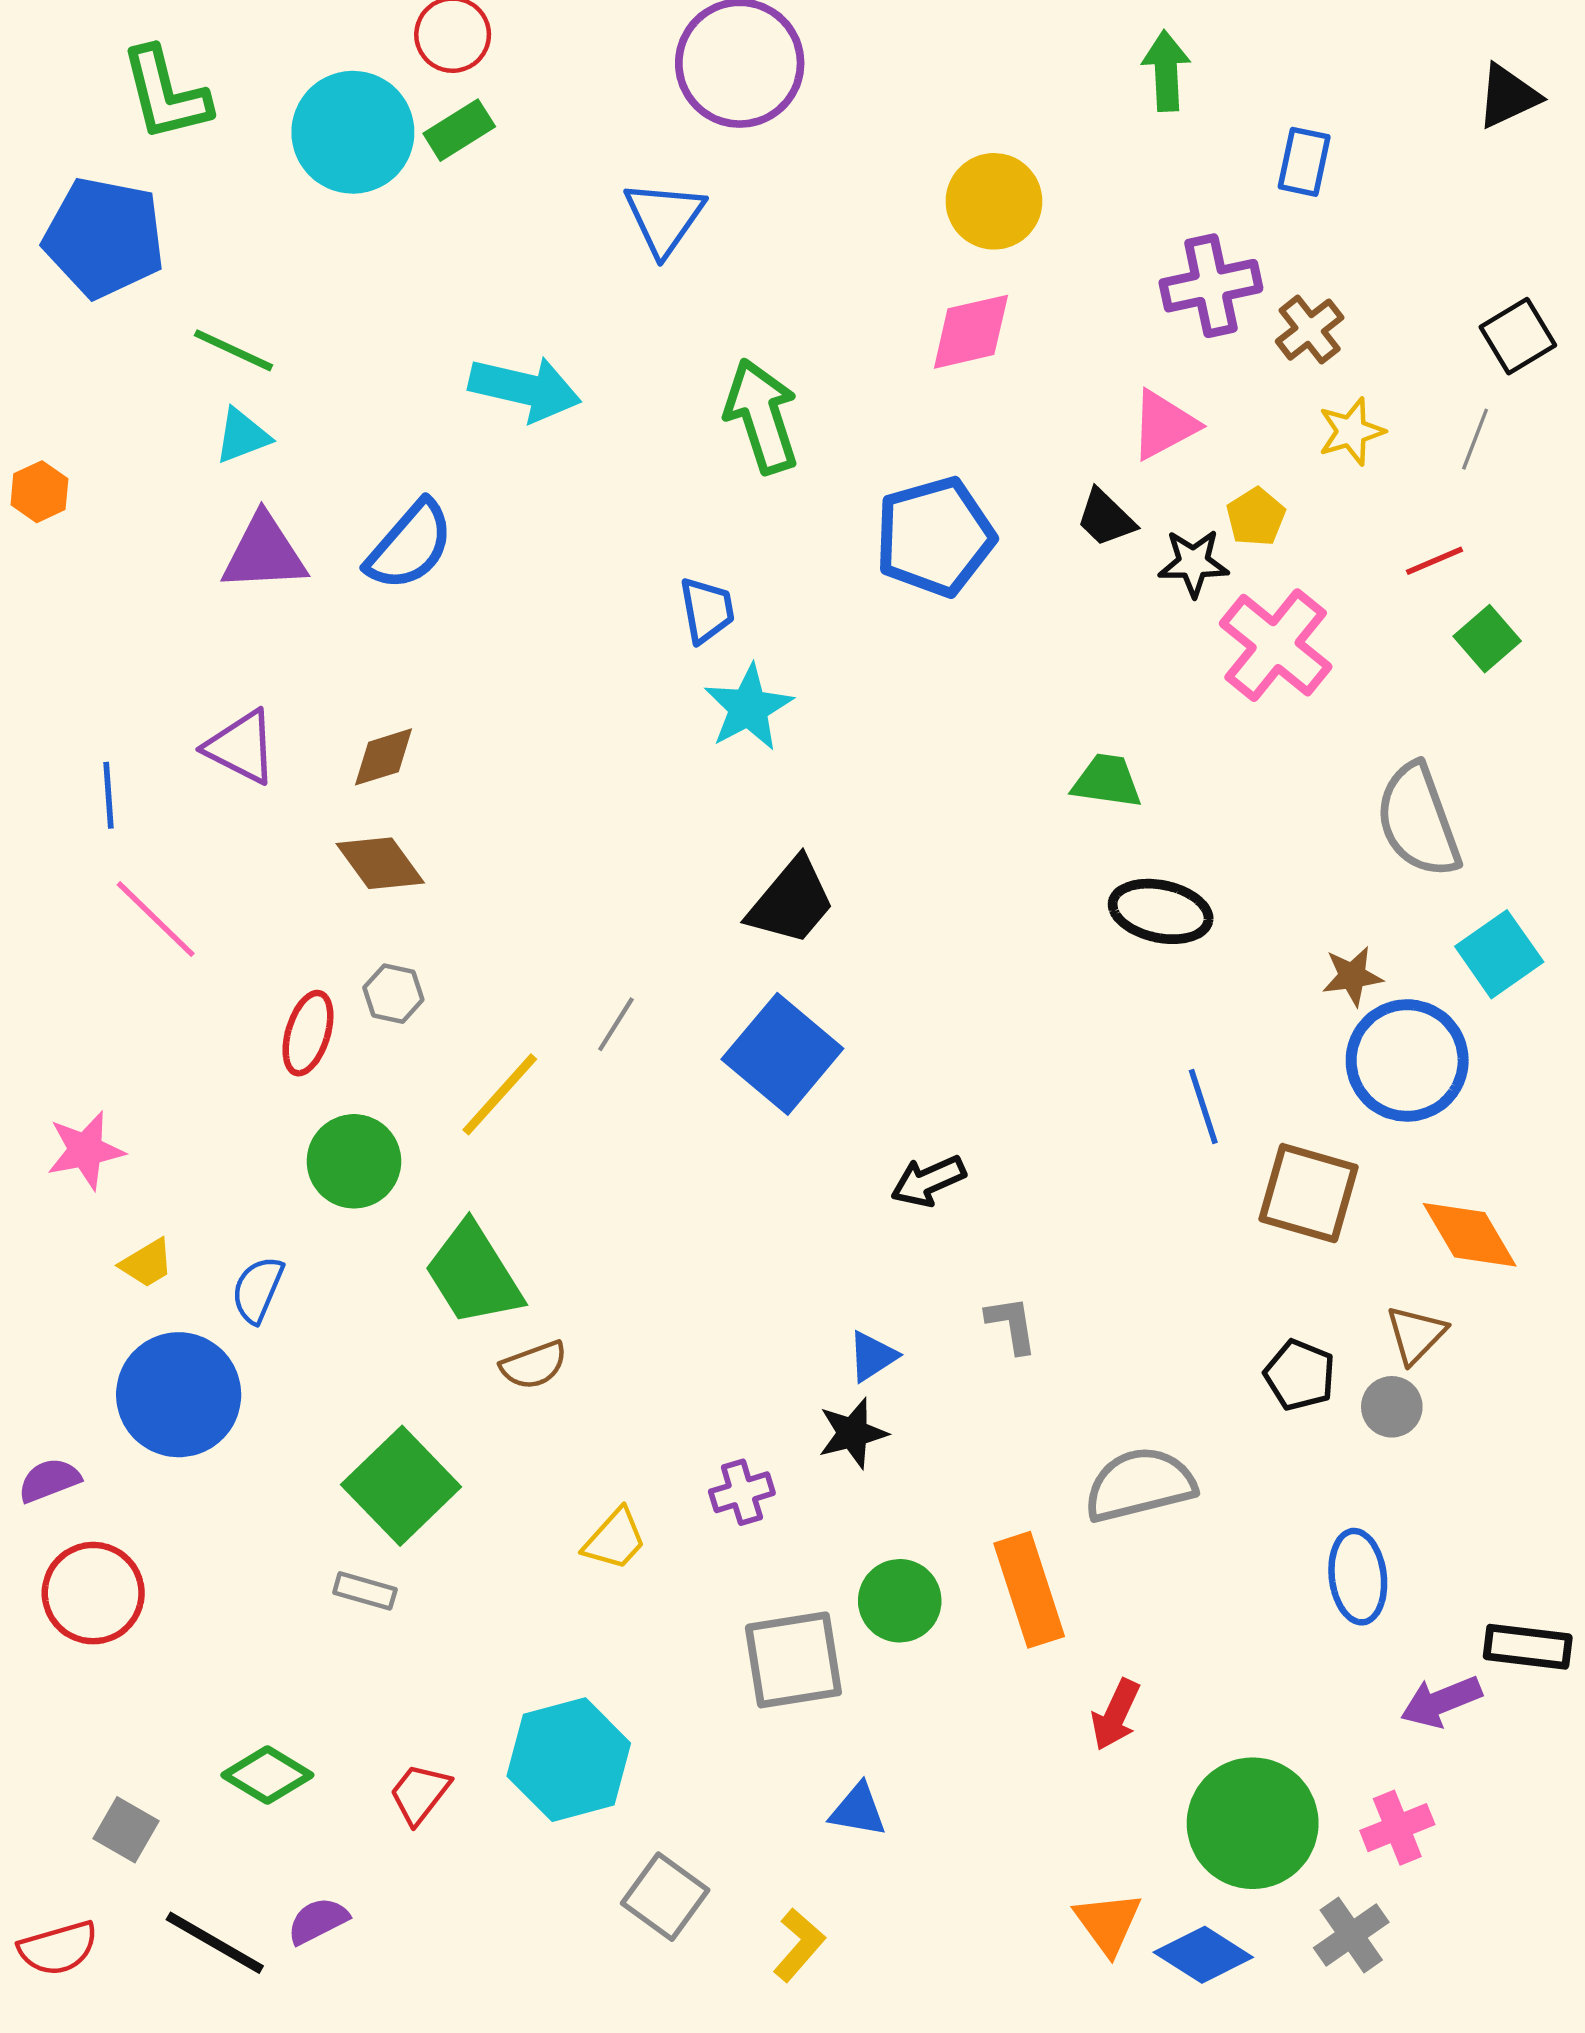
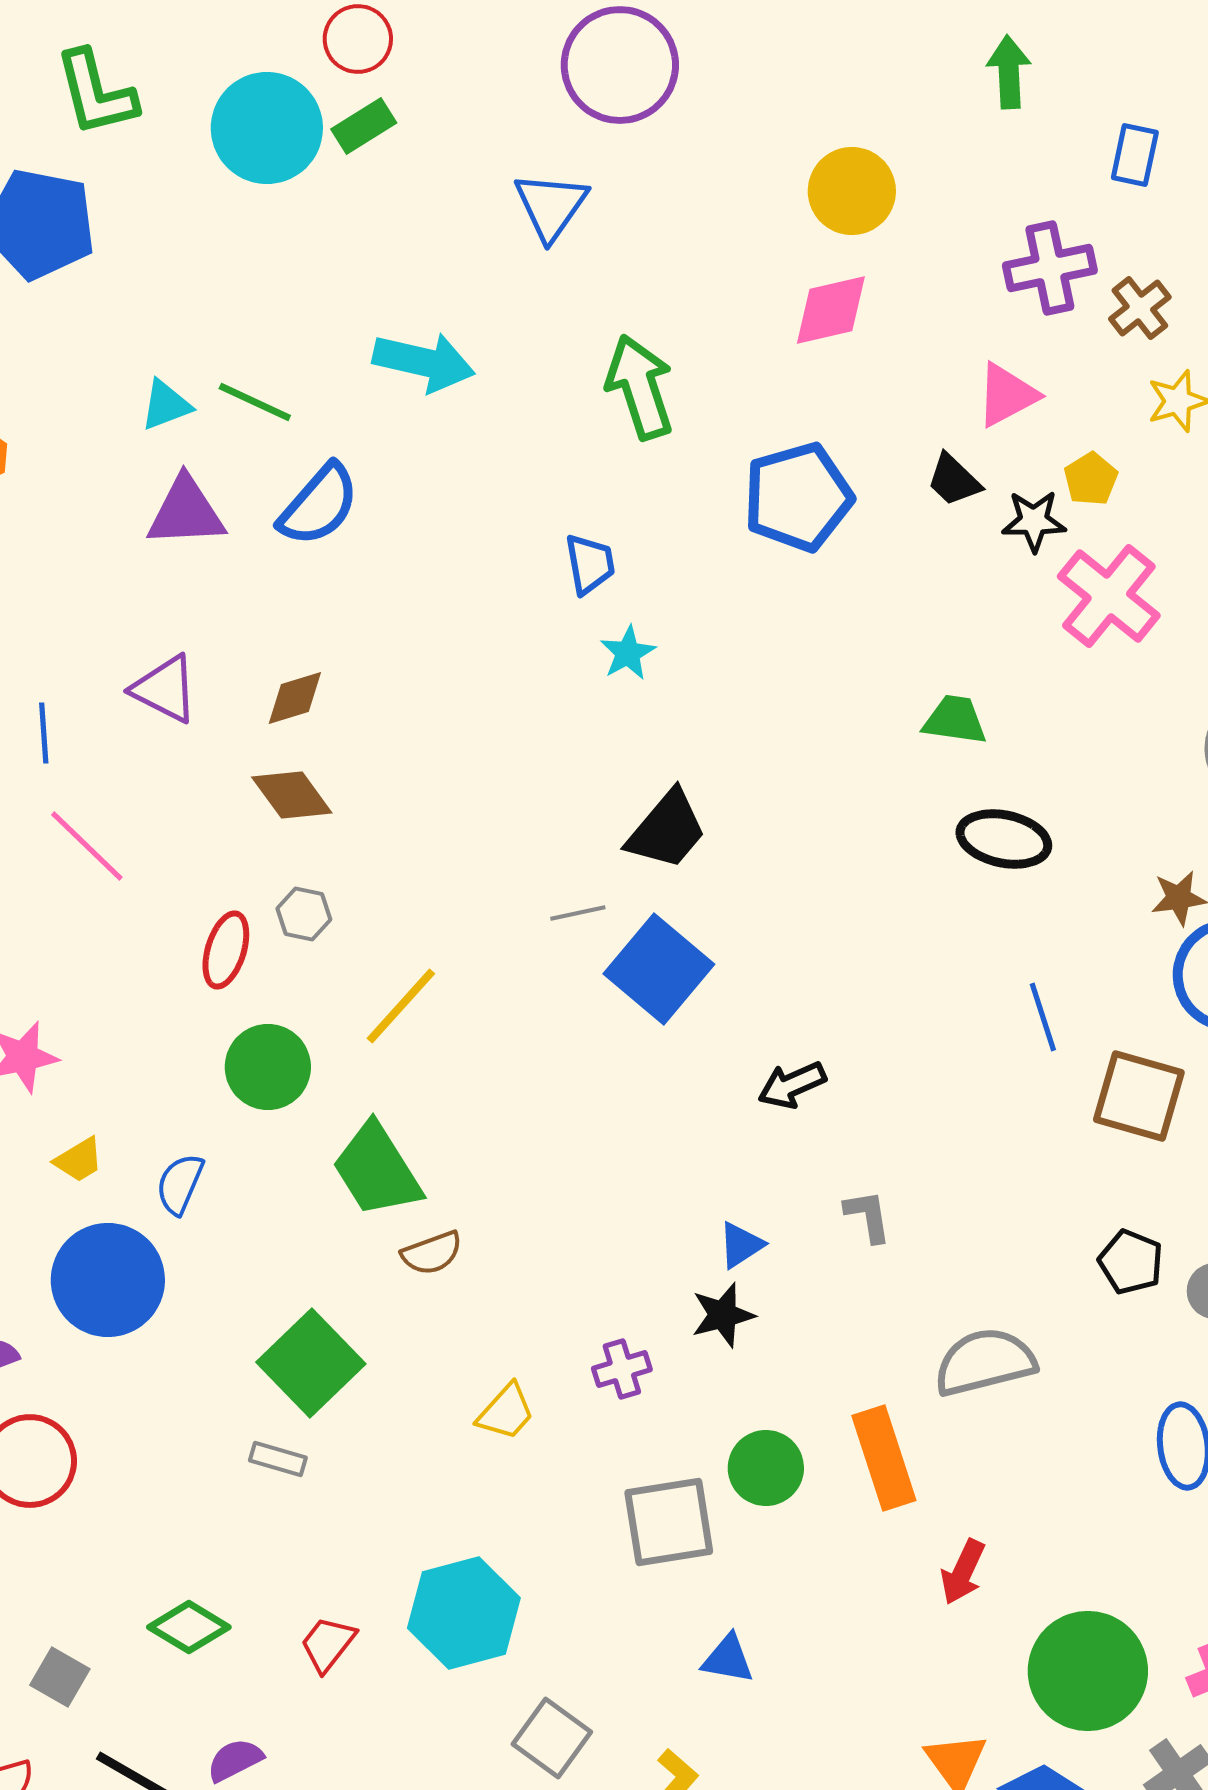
green line: (233, 350) -> (255, 402), moved
cyan star: (748, 708) -> (628, 653), size x0.7
gray line: (616, 1024) -> (578, 913), moved, turned 46

